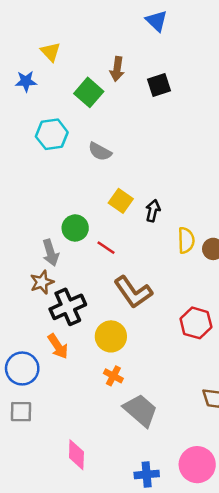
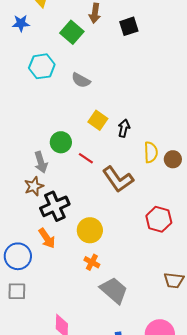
brown L-shape: (133, 292) -> (118, 179), moved

